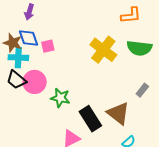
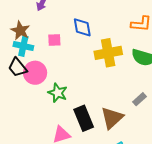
blue diamond: (28, 38) -> (82, 27), moved
yellow cross: (103, 50) -> (108, 53), turned 32
brown triangle: (118, 113) -> (112, 118), turned 30

